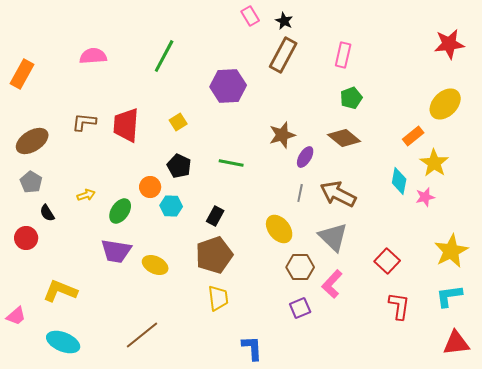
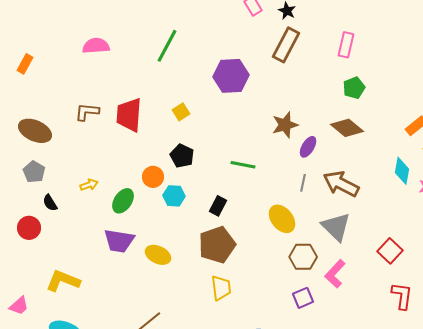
orange rectangle: (22, 74) -> (25, 64), size x0.7
brown ellipse: (32, 141) -> (35, 131), turned 56
green line: (231, 163) -> (243, 165), moved

